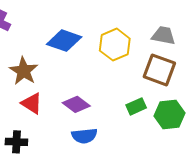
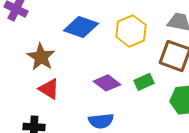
purple diamond: (76, 104) -> (107, 83), moved
green rectangle: (136, 106) -> (144, 82), moved

